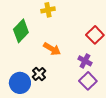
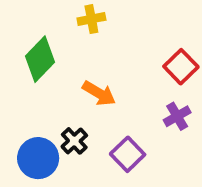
purple cross: (85, 61) -> (177, 116), moved, turned 32
purple square: (88, 81) -> (128, 154), moved

